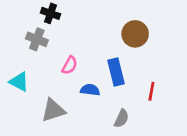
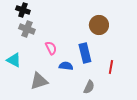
black cross: (50, 13) -> (23, 10), moved
pink semicircle: (70, 65) -> (51, 48), turned -56

